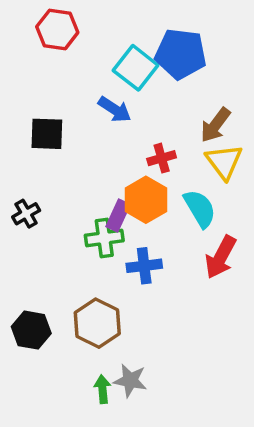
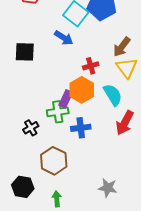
black cross: (26, 214) -> (31, 128), moved
black hexagon: (31, 330) -> (23, 187), moved
gray star: (130, 380) -> (108, 188), moved

